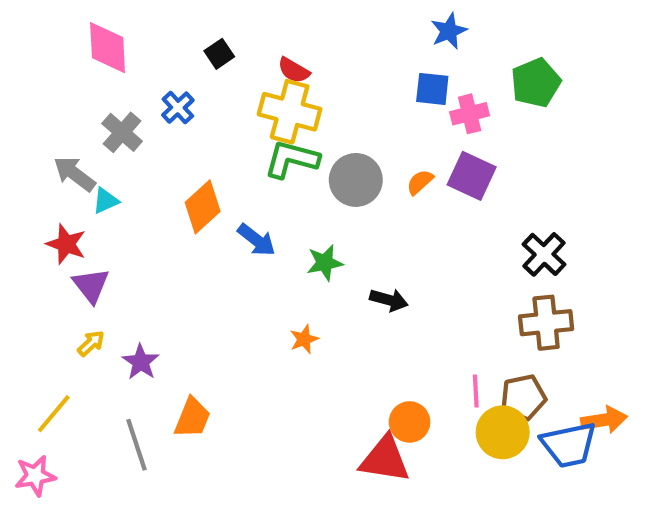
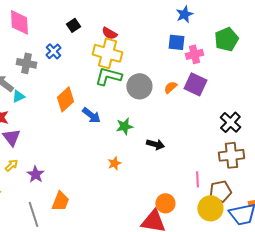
gray cross: (122, 132) -> (26, 63), turned -30
pink line: (476, 391) -> (197, 179), moved

